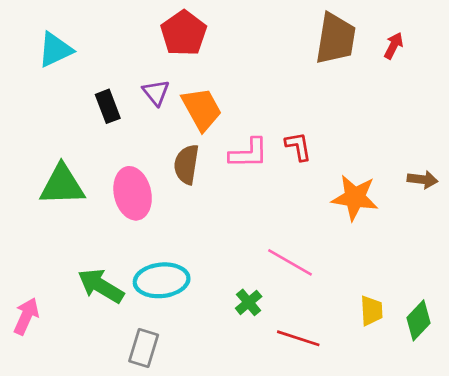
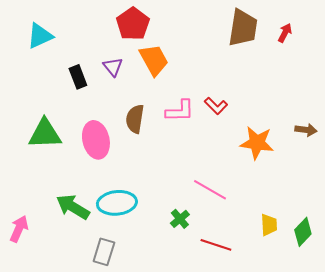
orange trapezoid: (202, 109) -> (154, 60), moved
red L-shape: (298, 146) -> (216, 106), turned 145

